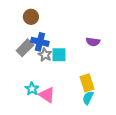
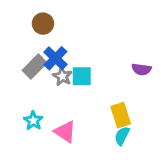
blue cross: (40, 42) -> (55, 58), turned 30
purple semicircle: (93, 42) -> (141, 69), moved
cyan star: (32, 89) -> (33, 121), moved

